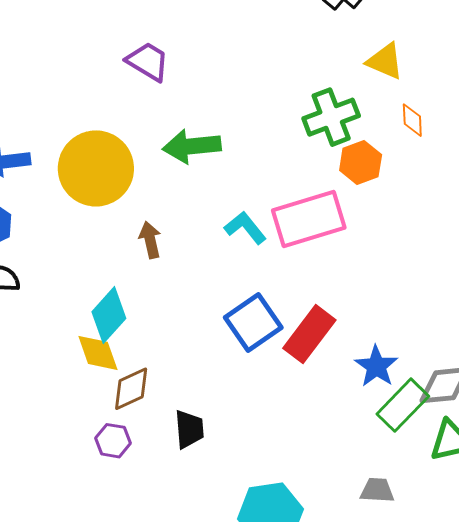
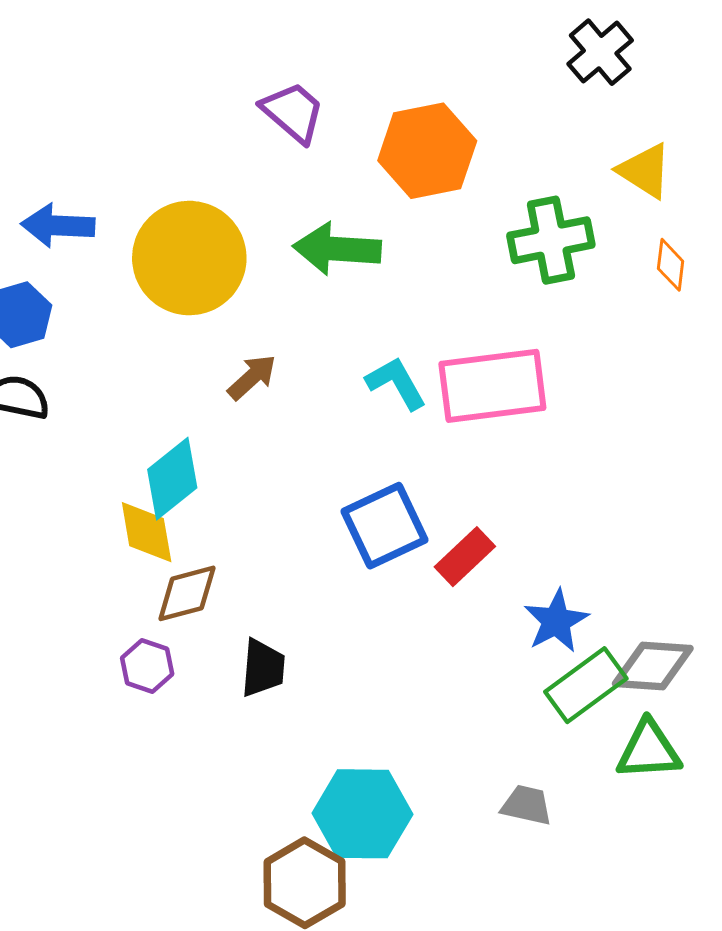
orange hexagon: (361, 163) -> (427, 151), moved, size x1.5
brown arrow: (150, 240) -> (252, 377), turned 51
red rectangle: (309, 334) -> (465, 557), size x0.7

